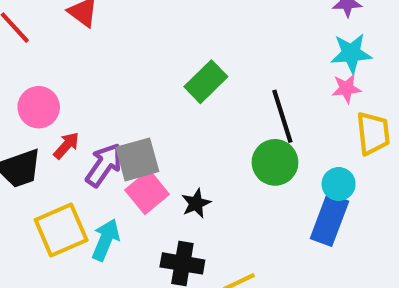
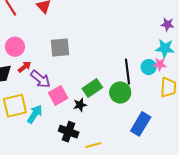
green rectangle: (206, 82) -> (92, 88), moved
gray square: (137, 159) -> (60, 47), moved
purple arrow: (104, 165) -> (40, 79), turned 85
cyan circle: (339, 184) -> (149, 67), moved

